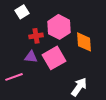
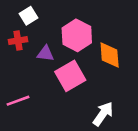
red cross: (36, 36) -> (18, 41), moved
purple triangle: (31, 57) -> (45, 54), moved

